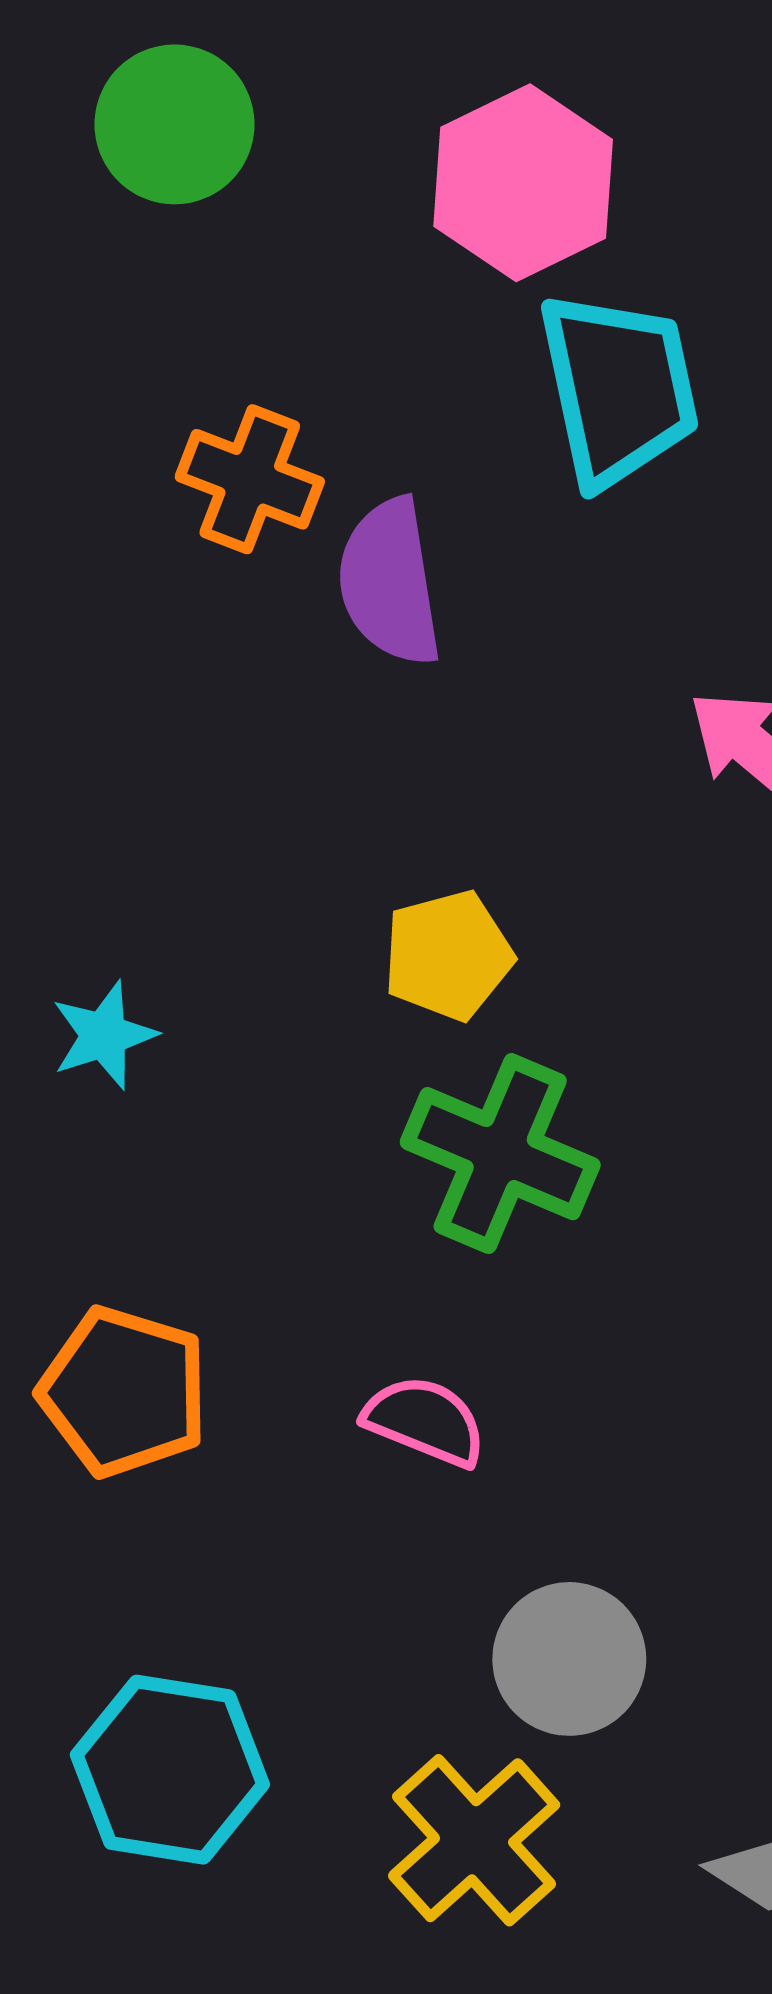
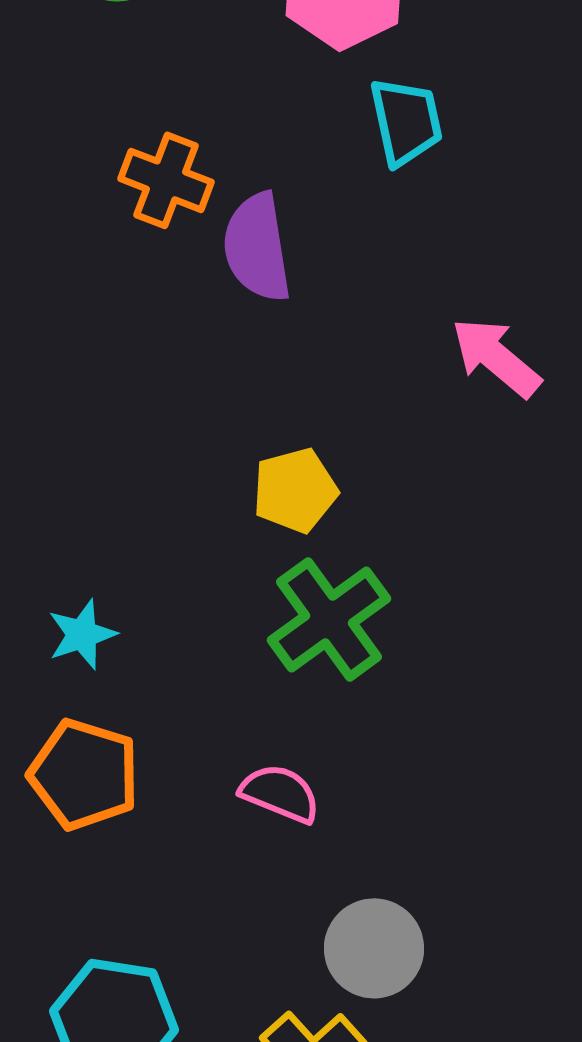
cyan trapezoid: (618, 389) -> (406, 121), size x0.7
cyan star: (104, 1035) -> (82, 634), moved
green cross: (500, 1154) -> (329, 619), turned 31

